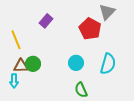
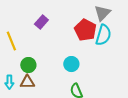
cyan semicircle: (108, 64) -> (103, 35), moved
brown triangle: (21, 66) -> (27, 82), moved

